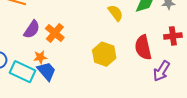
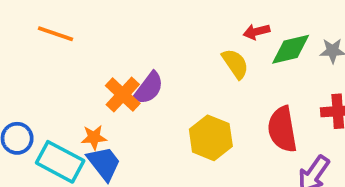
purple semicircle: (32, 29) -> (149, 88), moved

